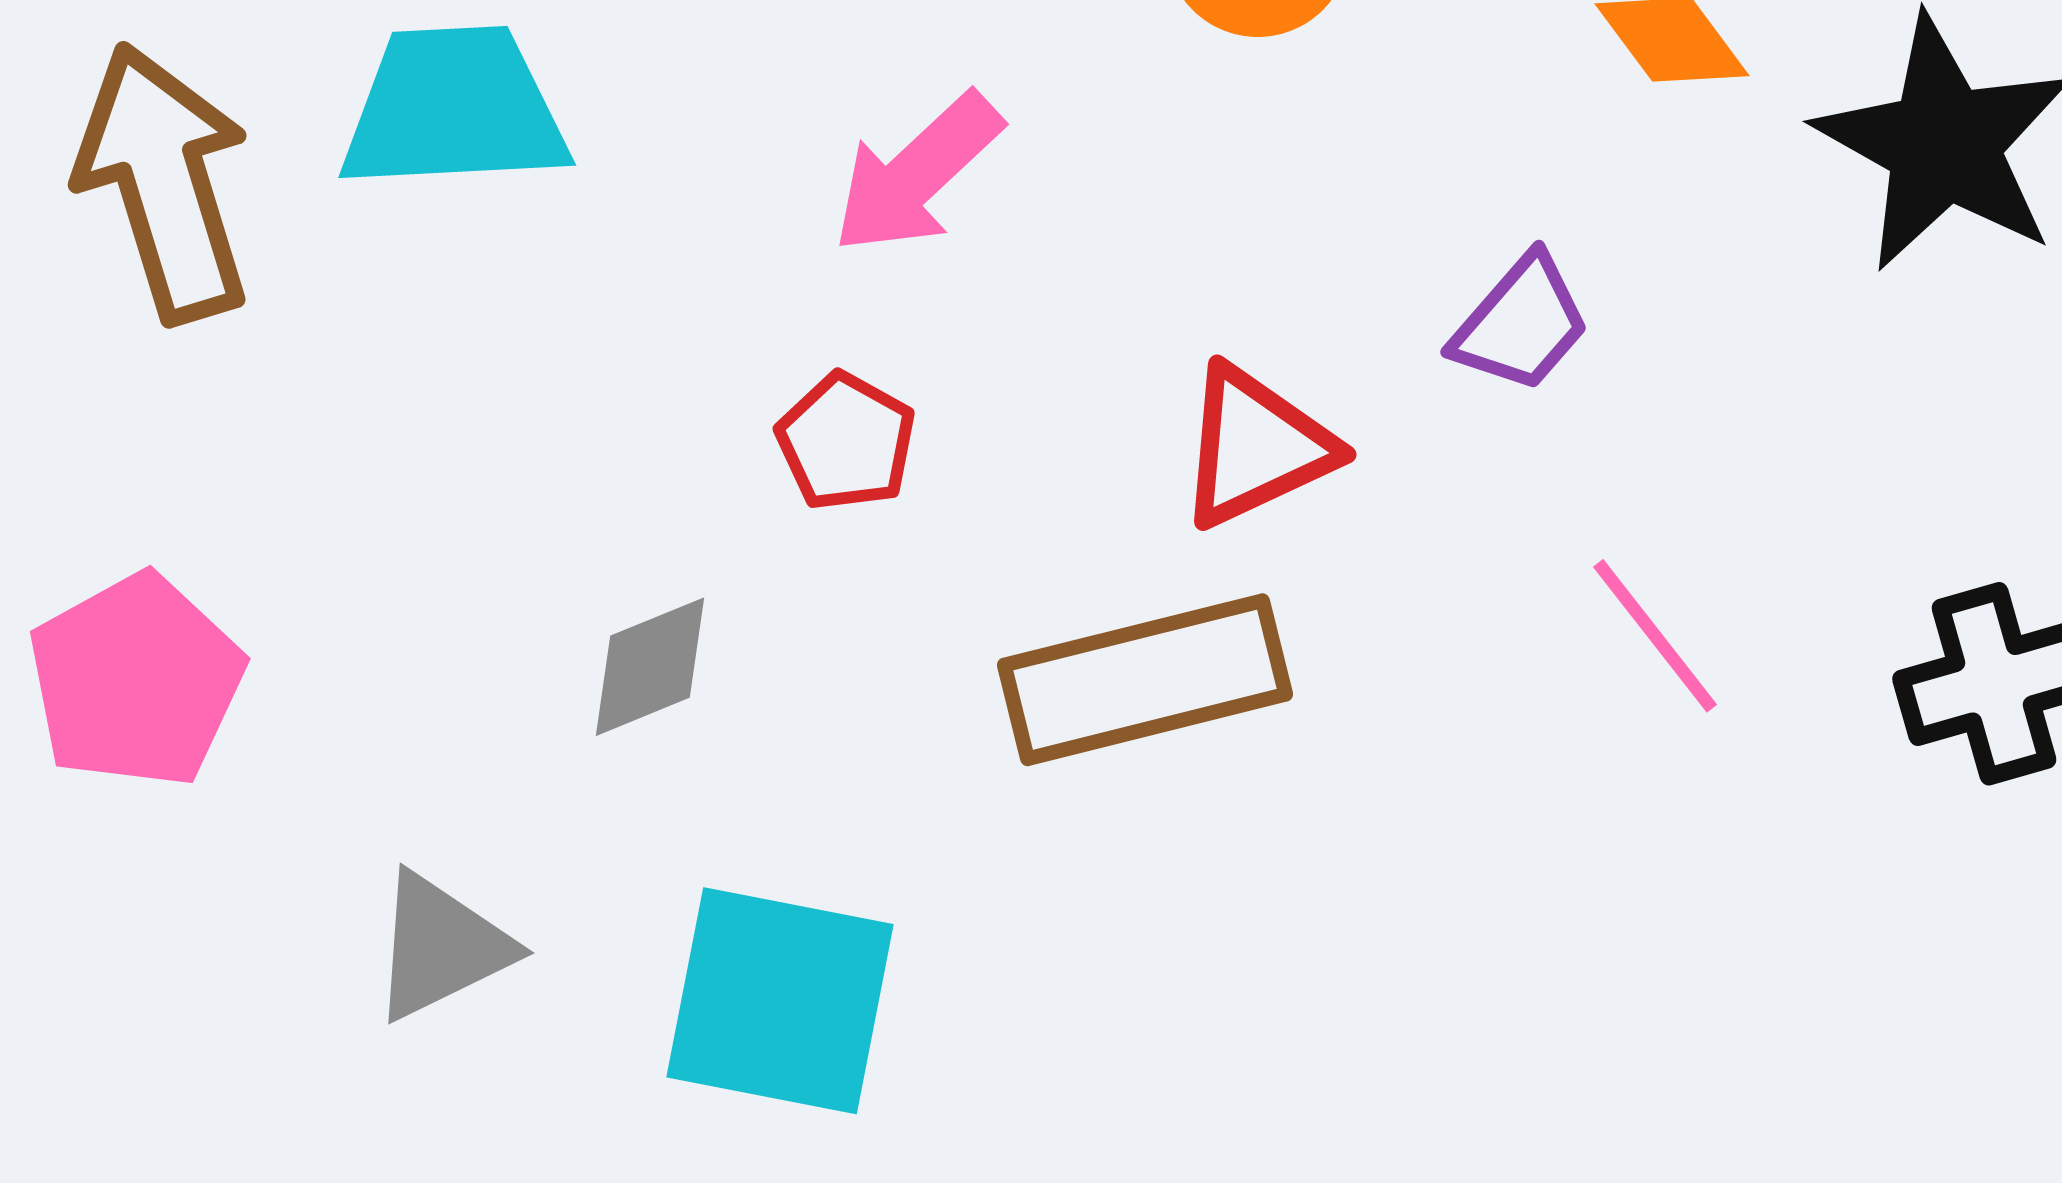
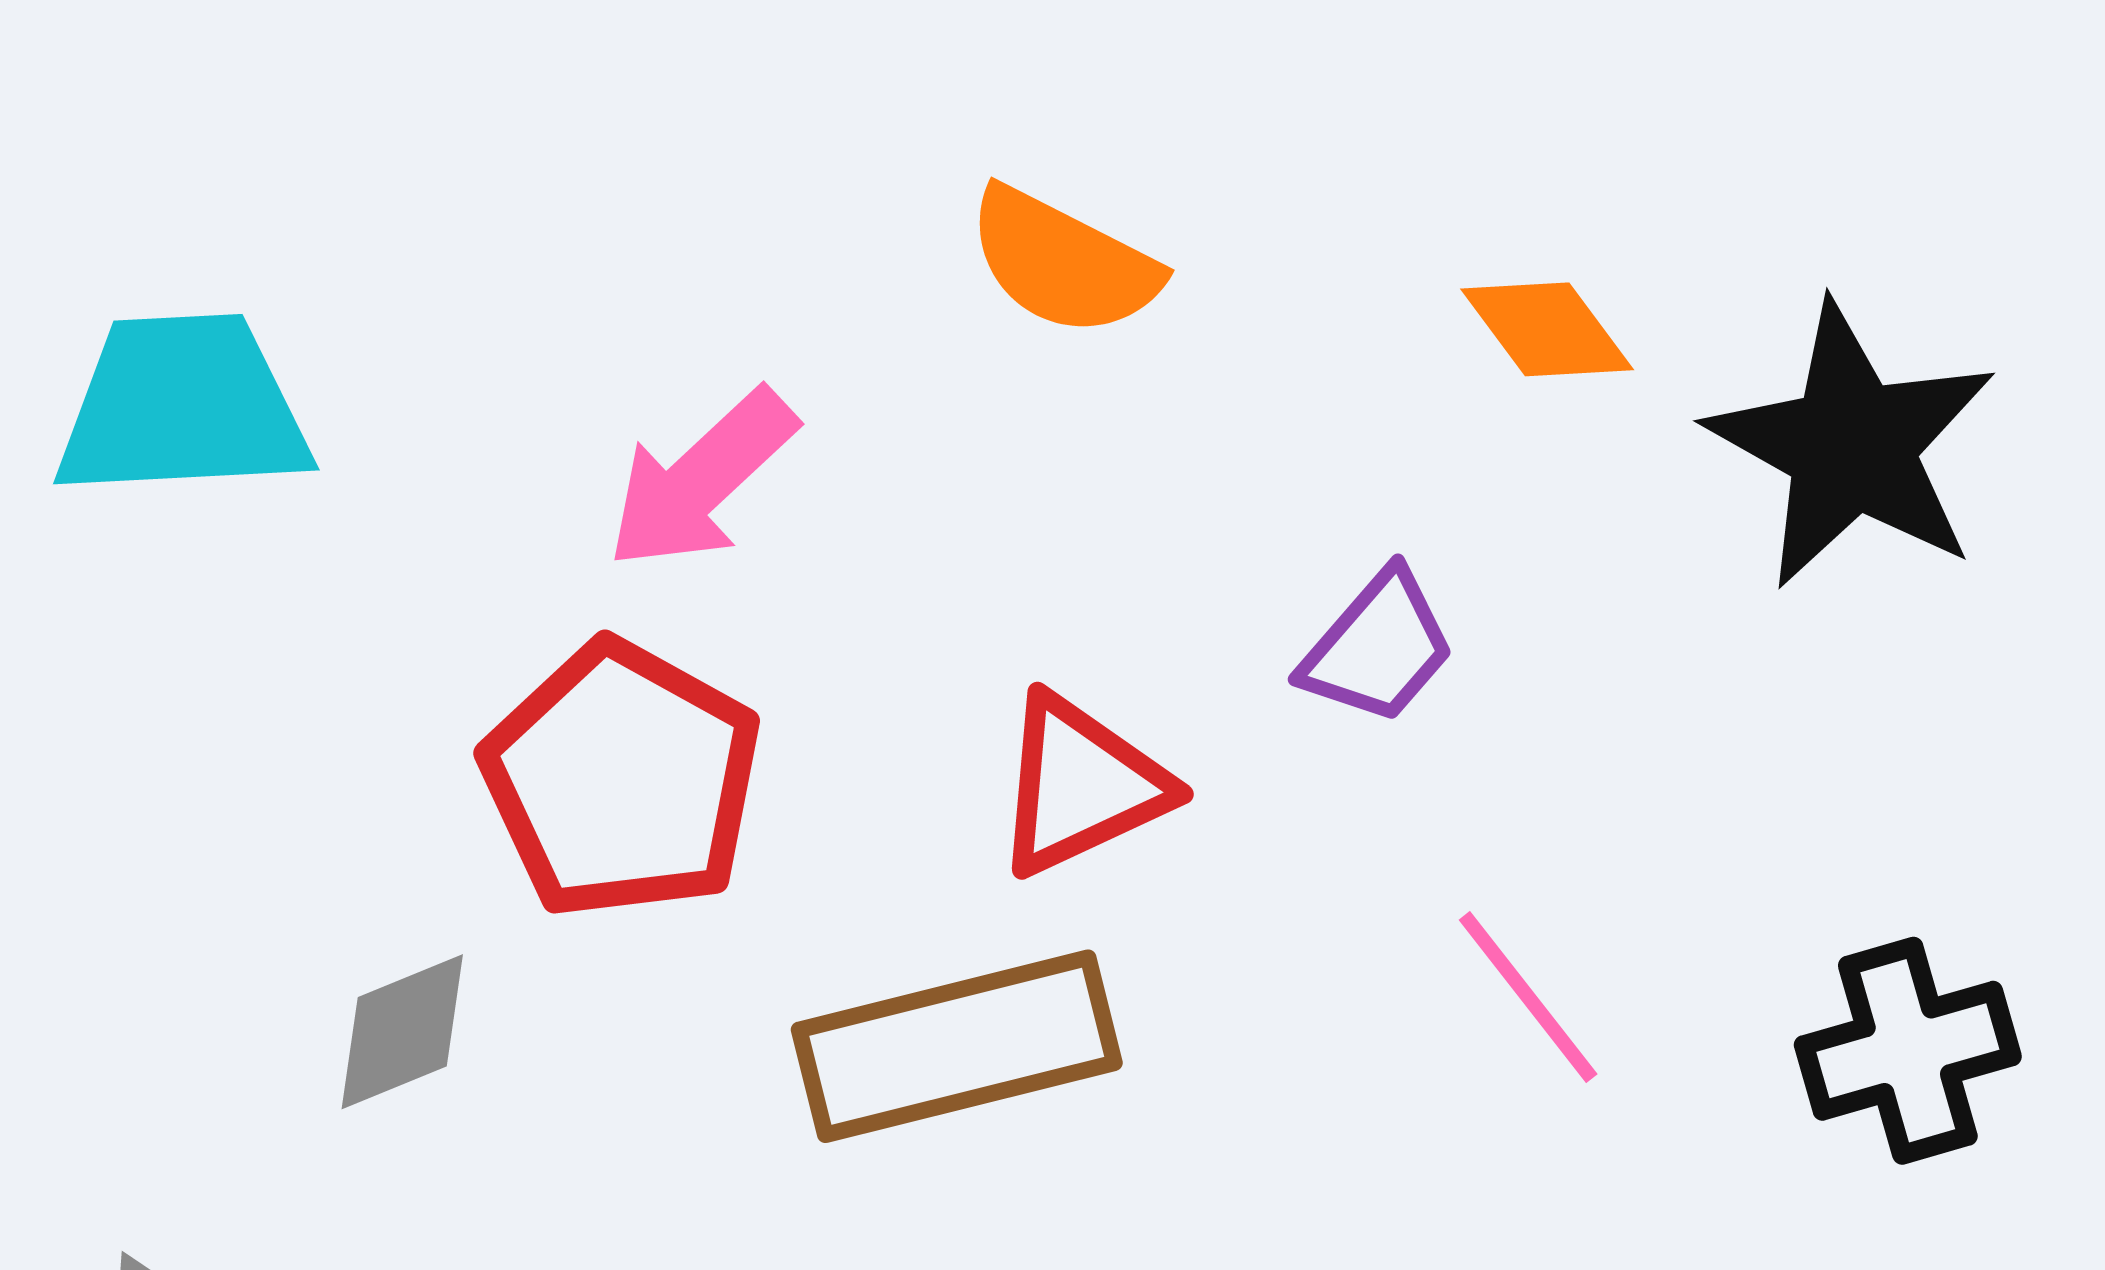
red pentagon: (846, 442) -> (622, 780), size x1.8

